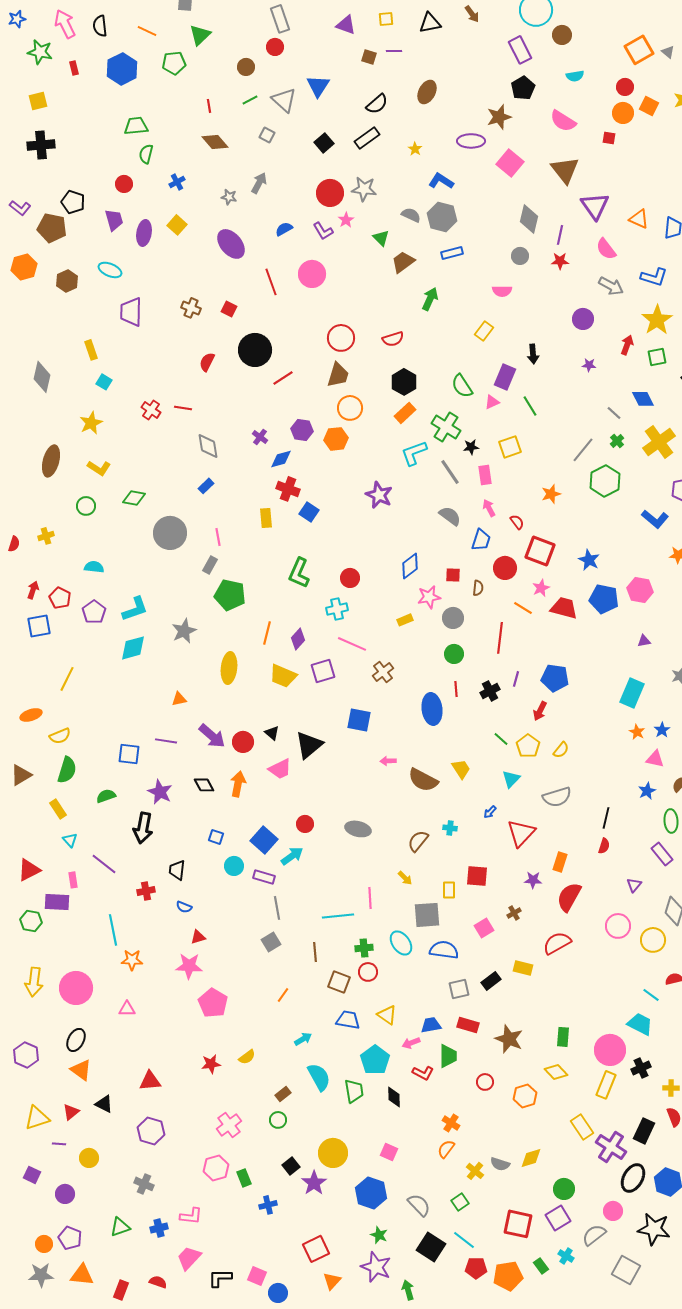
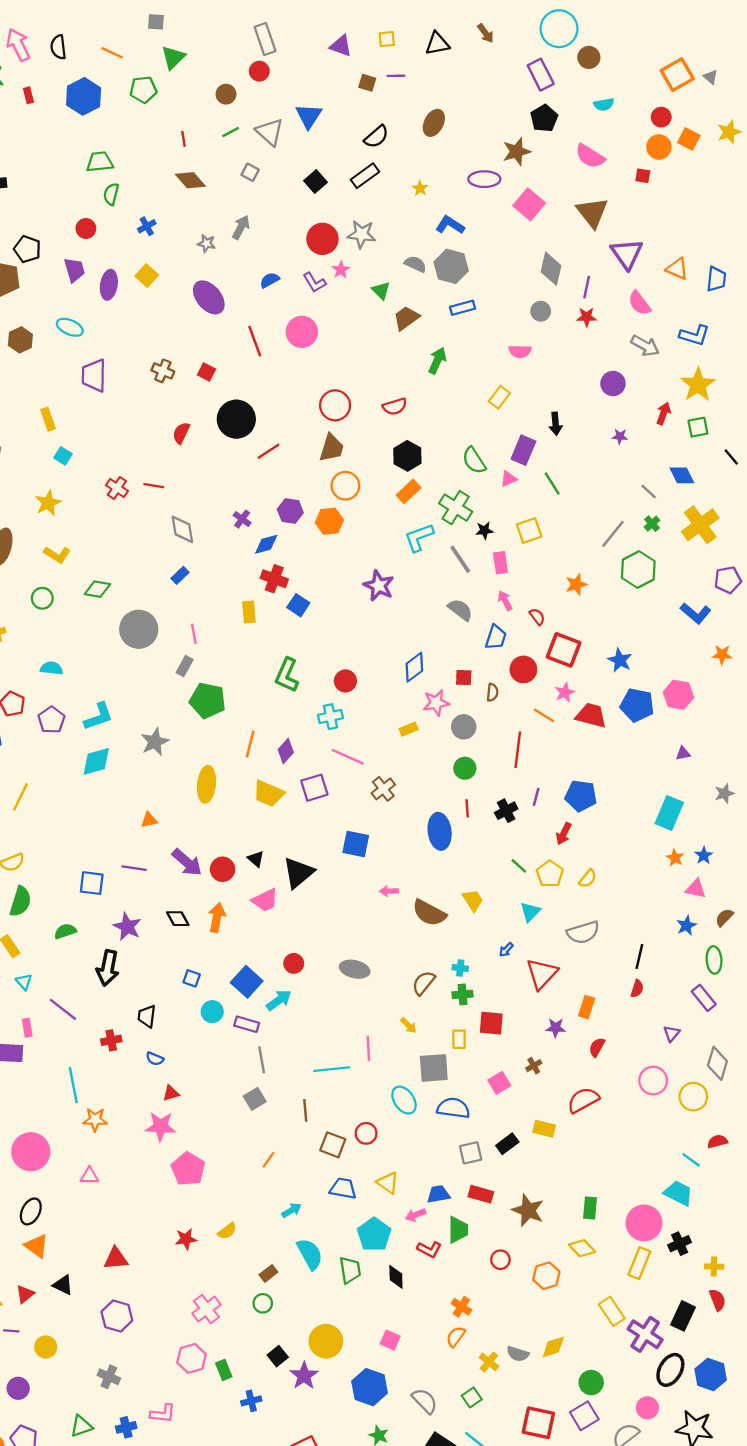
red semicircle: (569, 897) -> (597, 1047), size x0.6
green cross: (364, 948) -> (463, 994), moved

